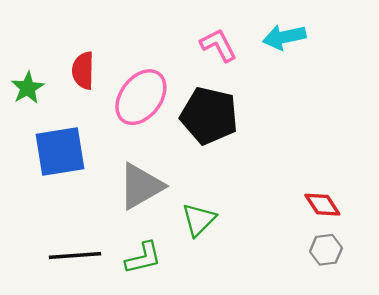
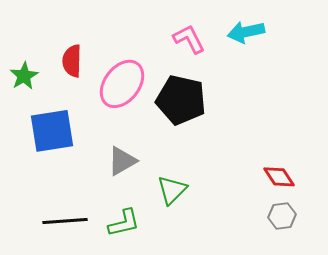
gray triangle: (141, 186) -> (122, 161), size x0.7

